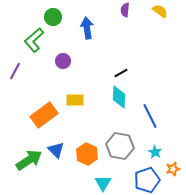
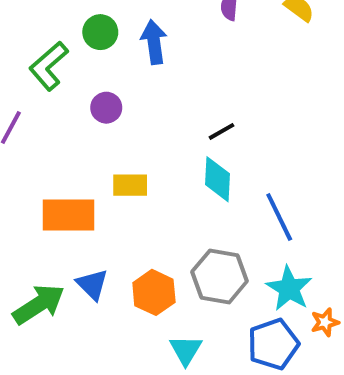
green circle: (53, 17) -> (100, 32), moved
orange rectangle: (44, 115) -> (69, 215), turned 36
cyan star: (155, 152) -> (289, 288), size x1.6

